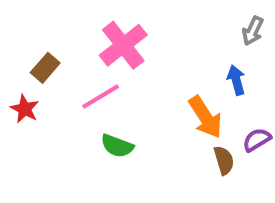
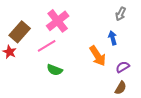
brown rectangle: (45, 68) -> (20, 32), size x1.5
brown semicircle: (224, 160) -> (121, 88), moved, turned 48

